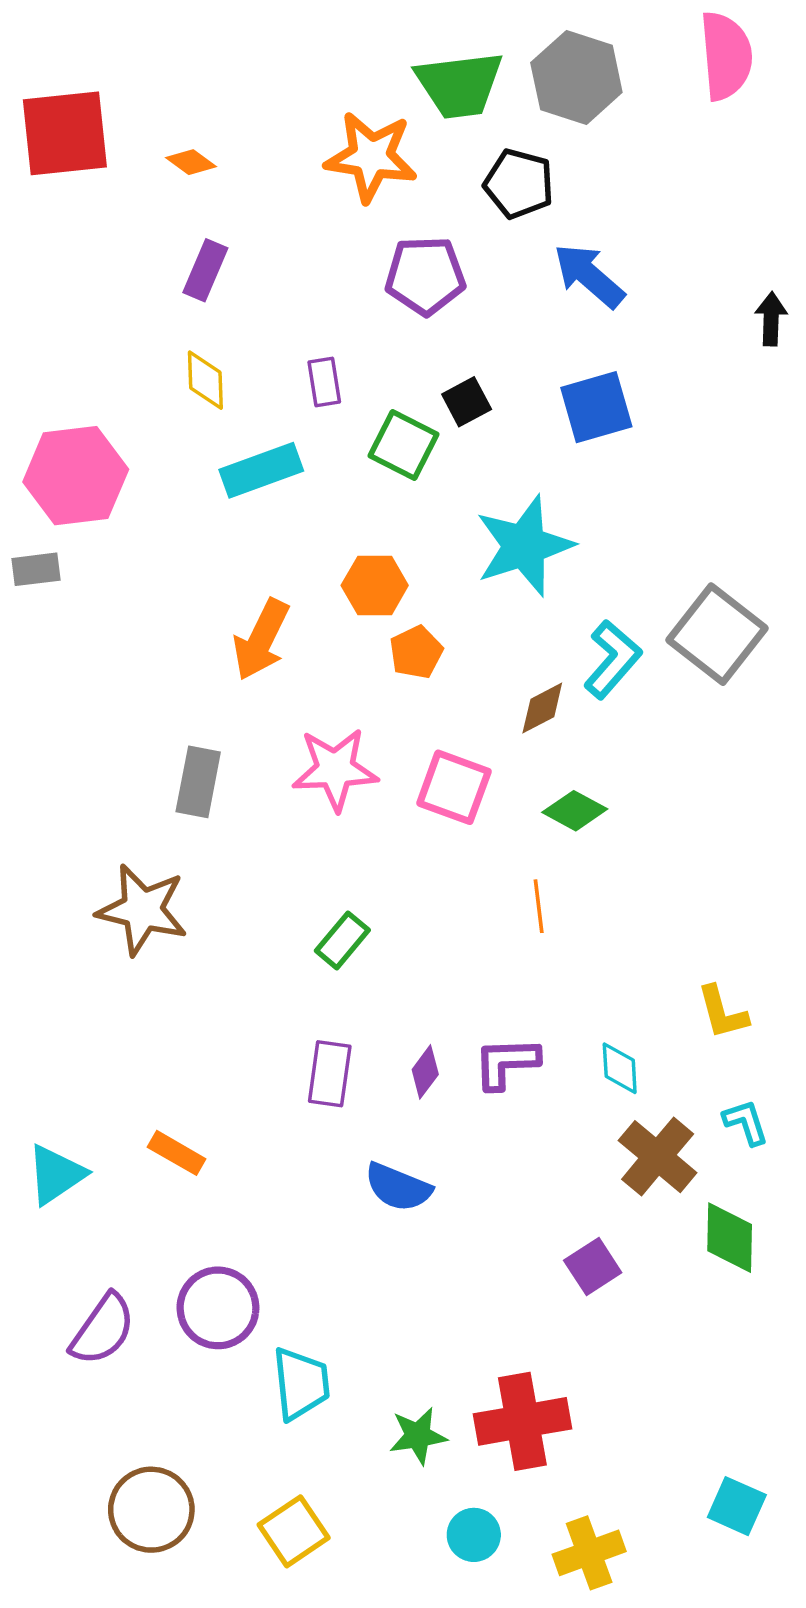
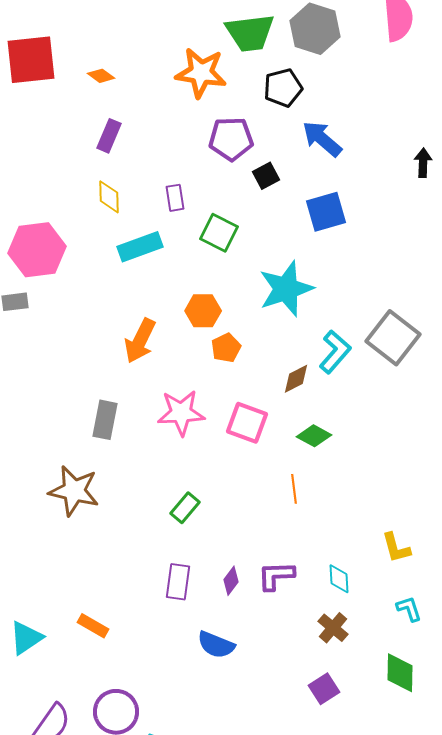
black pentagon: (519, 184) -> (283, 88), turned -30
black square: (467, 402) -> (266, 176), moved
brown cross: (658, 1157) -> (333, 628), moved, size x0.7

